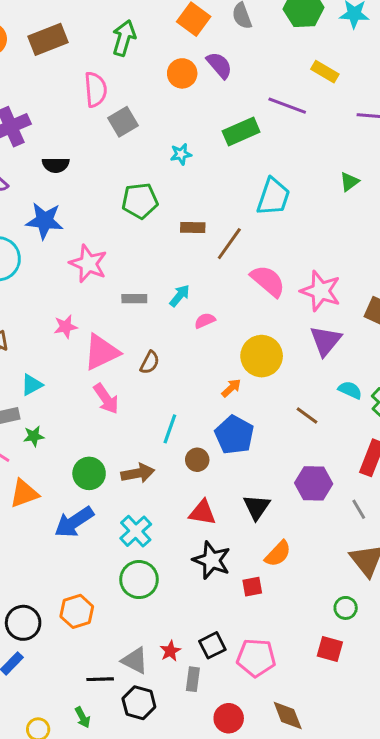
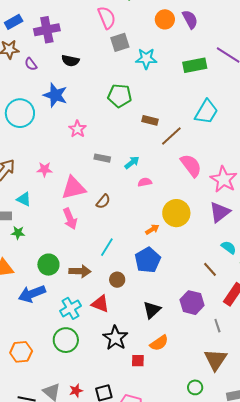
pink semicircle: (96, 89) -> (107, 18), turned -30
cyan star: (181, 154) -> (146, 59), moved, size x1.5
pink star: (88, 264) -> (77, 129), size x0.7
pink star: (66, 327) -> (45, 169), moved
cyan triangle: (32, 385) -> (24, 199), turned 42
brown line: (307, 416) -> (210, 269), moved
brown circle: (197, 460) -> (117, 280), moved
red triangle: (202, 512) -> (100, 304), moved

